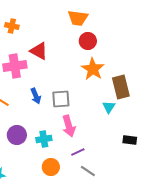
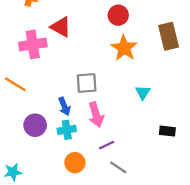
brown rectangle: (121, 87) -> (169, 36), moved
blue arrow: (36, 96) -> (64, 106), moved

